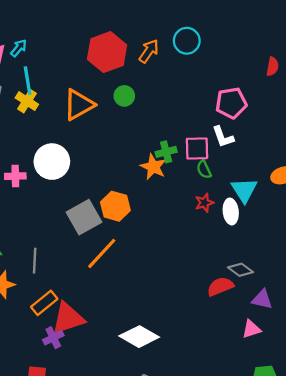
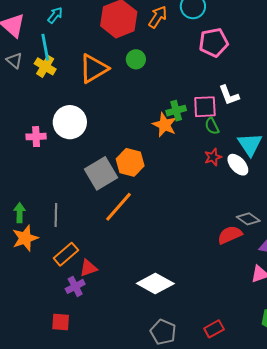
cyan arrow: (19, 48) -> (55, 15), moved
pink pentagon: (231, 103) -> (214, 42), moved
white ellipse: (231, 211) -> (238, 165), turned -35
red triangle: (68, 318) -> (88, 268), size x0.6

